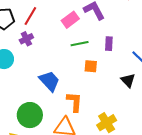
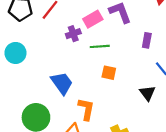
purple cross: (26, 39) -> (73, 34), moved
purple rectangle: (109, 44) -> (147, 40), moved

